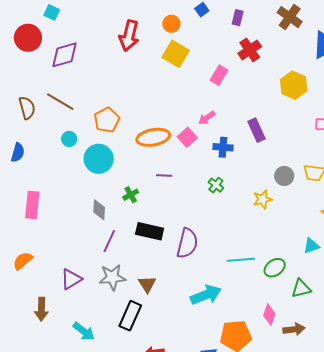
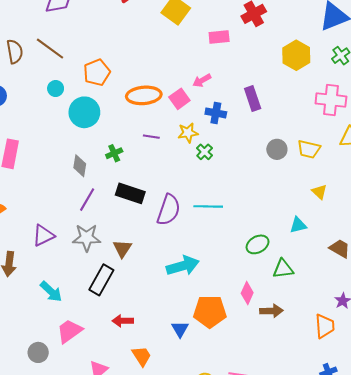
pink rectangle: (219, 75) -> (219, 37), turned 48
yellow star: (263, 199) -> (188, 133), moved
cyan line: (241, 260) -> (208, 206), moved

